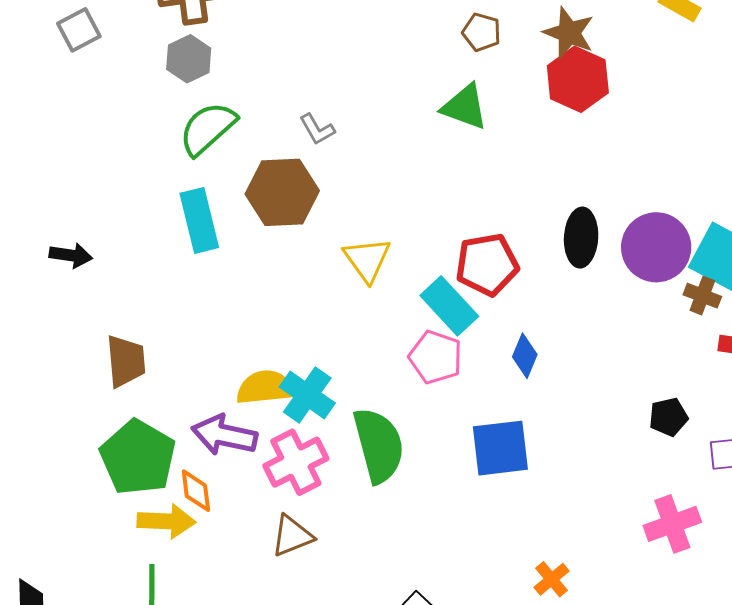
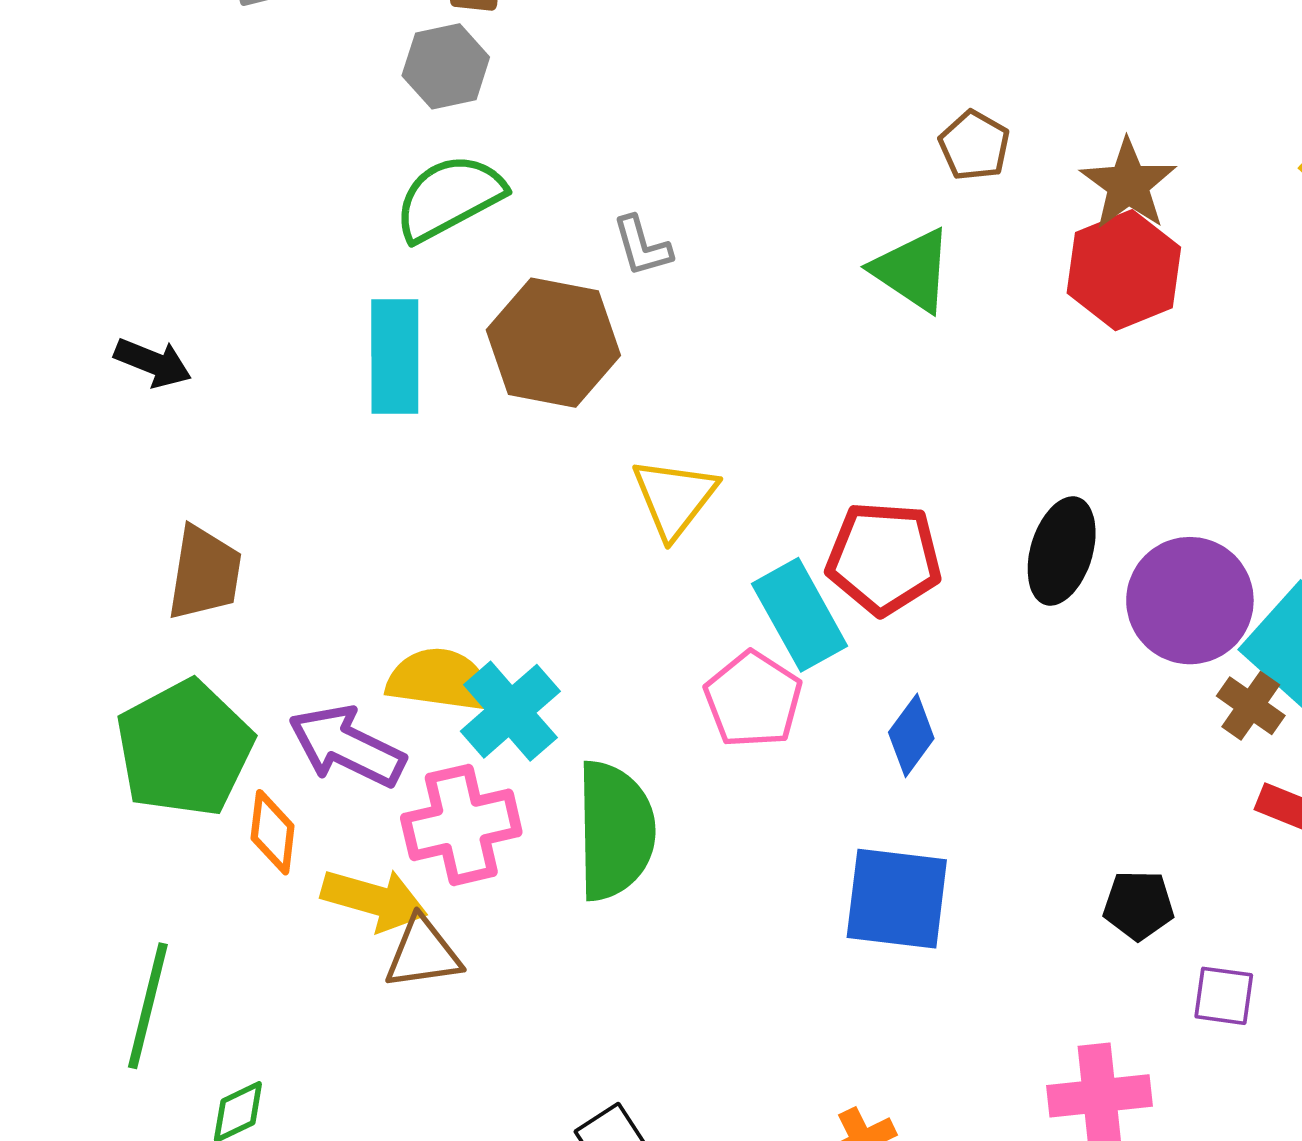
blue square: (500, 448) -> (897, 899), moved
yellow arrow: (166, 521) -> (374, 900), moved

